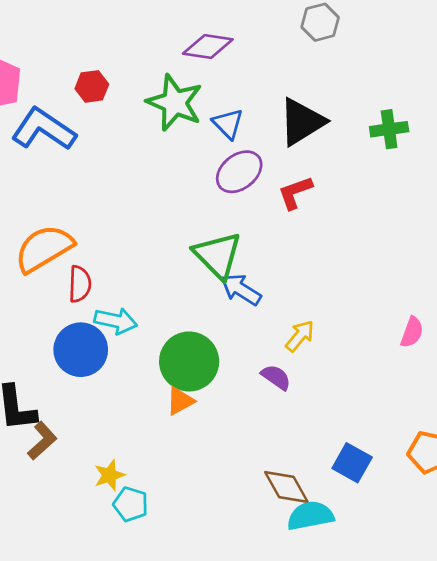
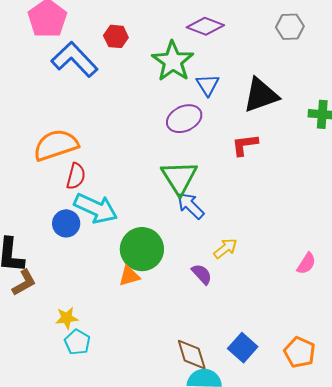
purple ellipse: (239, 172) -> (184, 119), moved
cyan arrow: (116, 321) -> (96, 208), size x1.4
blue circle: (81, 350) -> (66, 223), size x0.7

